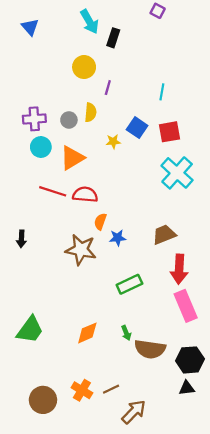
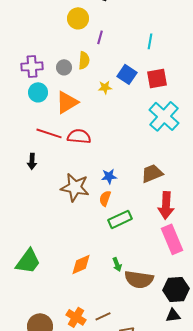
orange semicircle: (100, 222) -> (105, 198), moved
black arrow: (21, 239) -> (32, 161), moved

